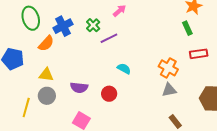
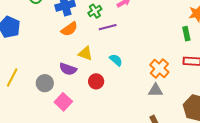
orange semicircle: (46, 43) -> (69, 29), moved
yellow triangle: (46, 75) -> (85, 53), moved
gray circle: (47, 96) -> (45, 83), moved

